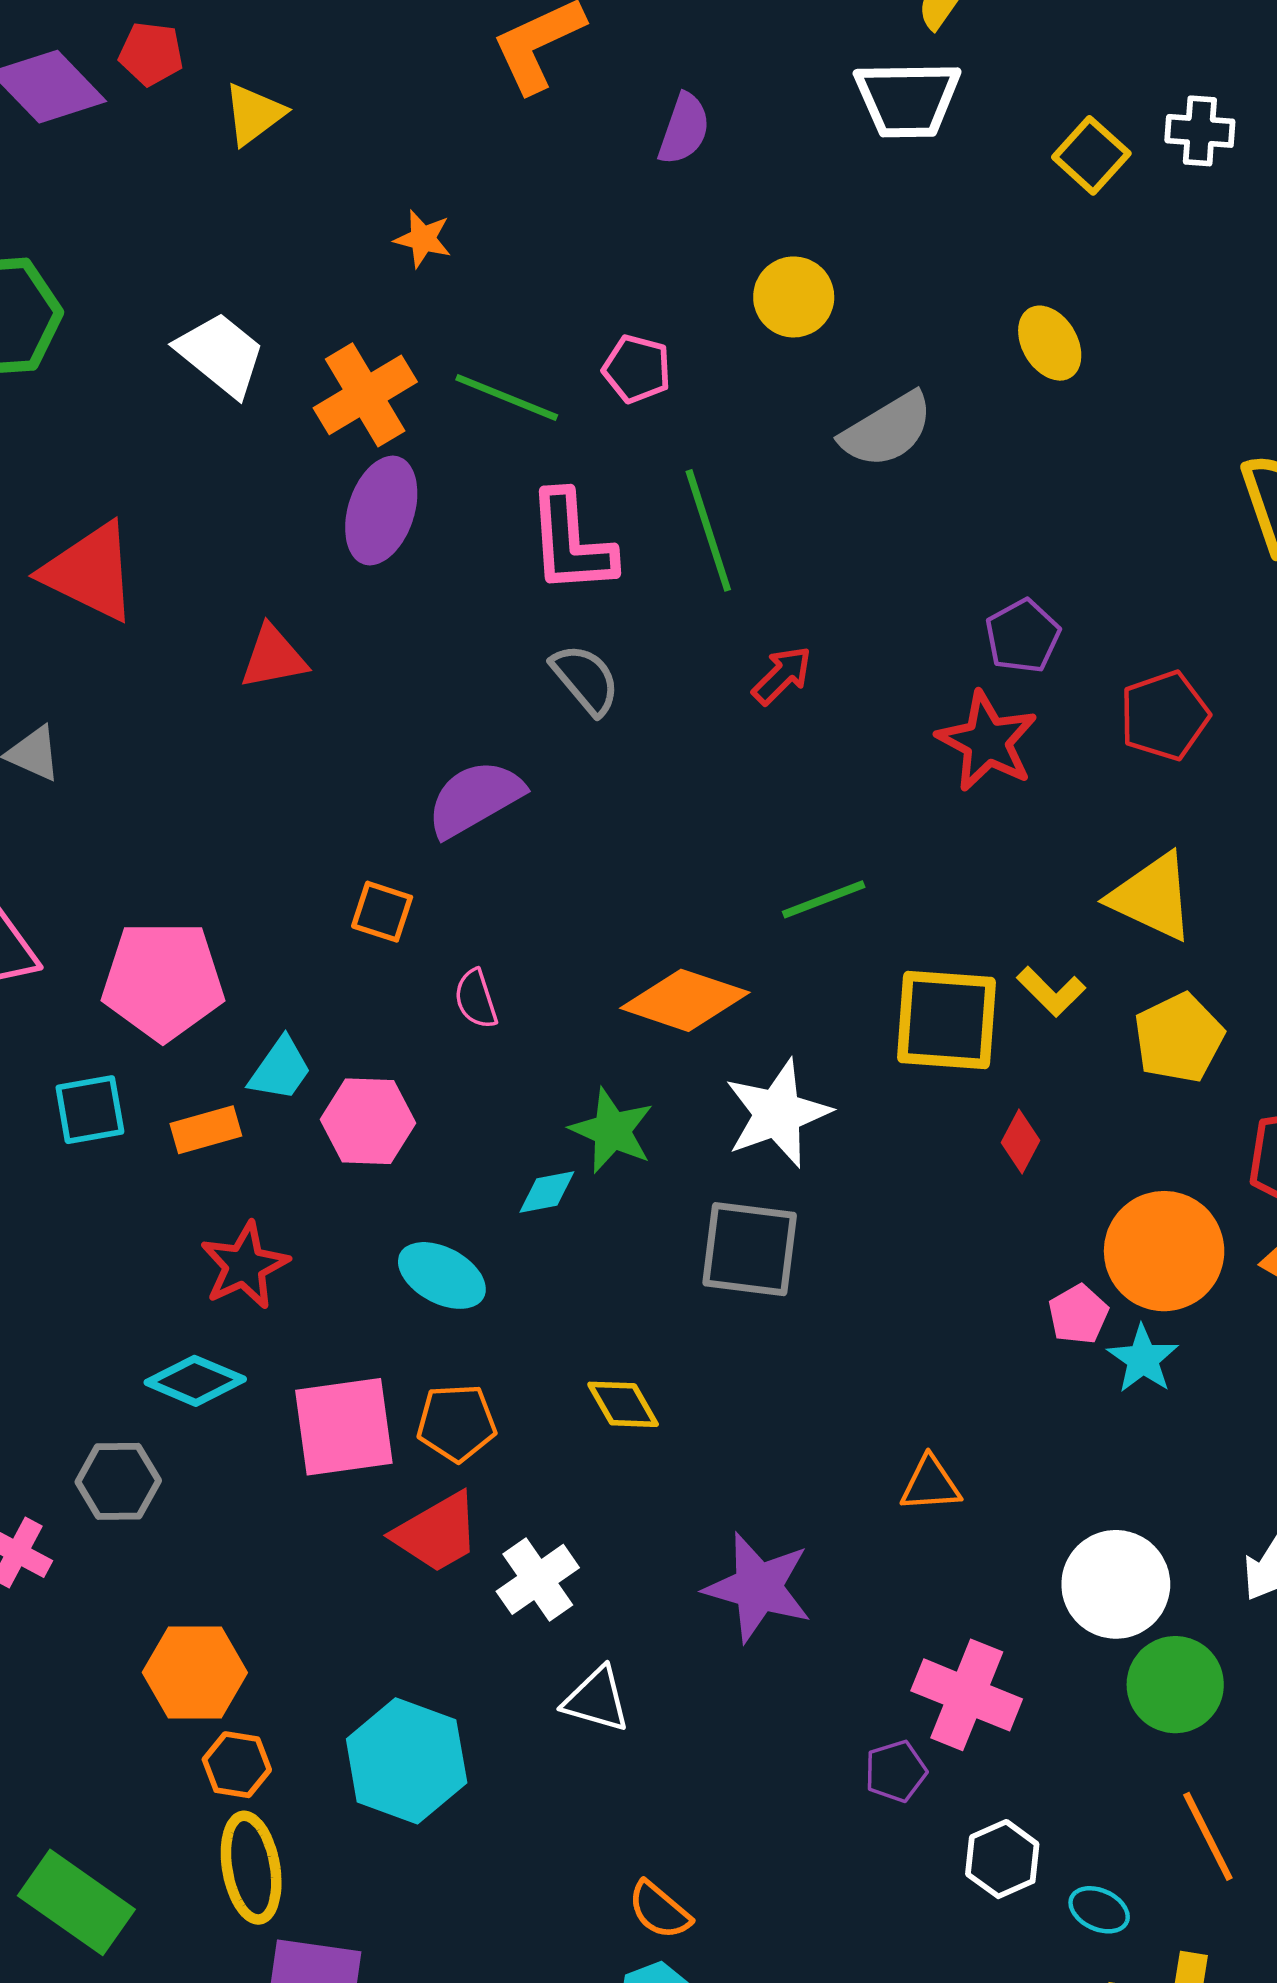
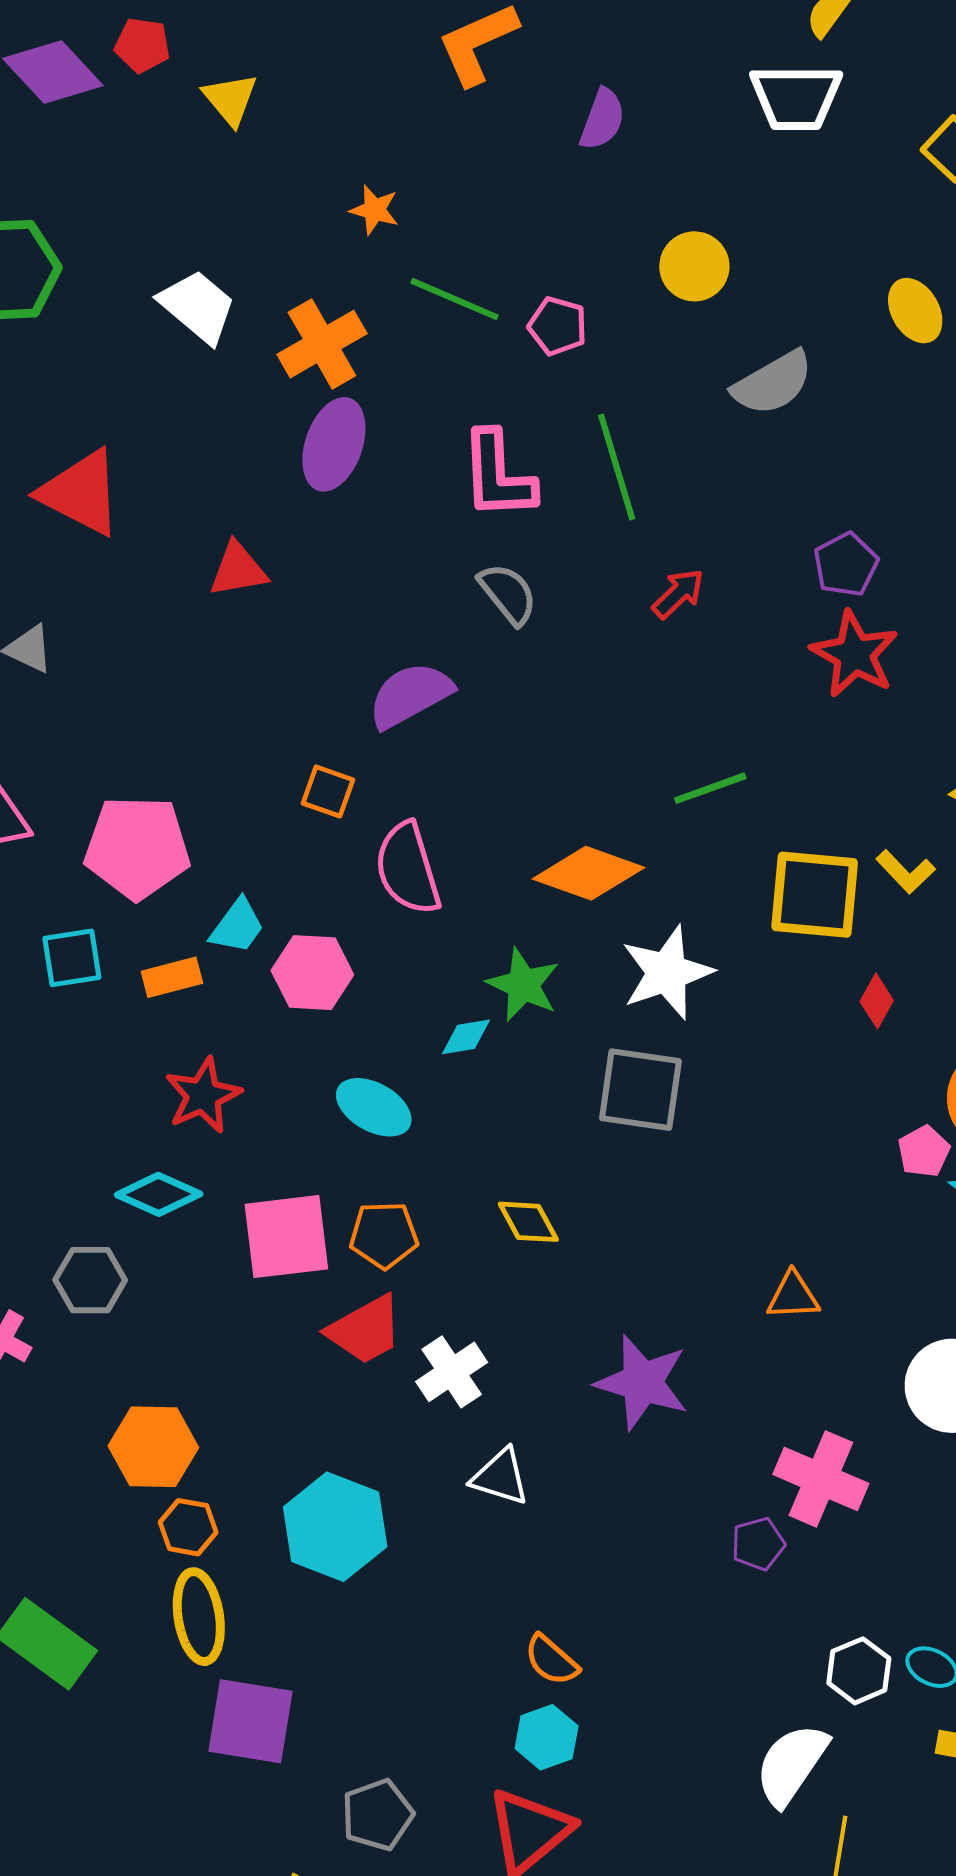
yellow triangle: (254, 114) -> (230, 99), turned -34
green line: (507, 397) -> (455, 299), moved
purple pentagon: (1023, 636) -> (846, 565), moved
pink semicircle: (476, 999) -> (408, 869), size x1.8
white hexagon: (1002, 1859) -> (859, 1671), moved

